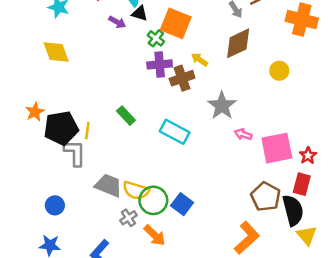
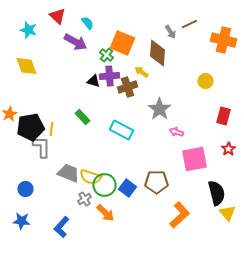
black triangle: (140, 13) -> (94, 81), moved
purple arrow: (117, 22) -> (76, 42), size x1.6
brown diamond: (238, 43) -> (158, 53), moved, turned -60
pink square: (277, 148) -> (194, 159), moved
red rectangle: (302, 184) -> (224, 116), moved
brown pentagon: (266, 197) -> (156, 182), moved, turned -30

